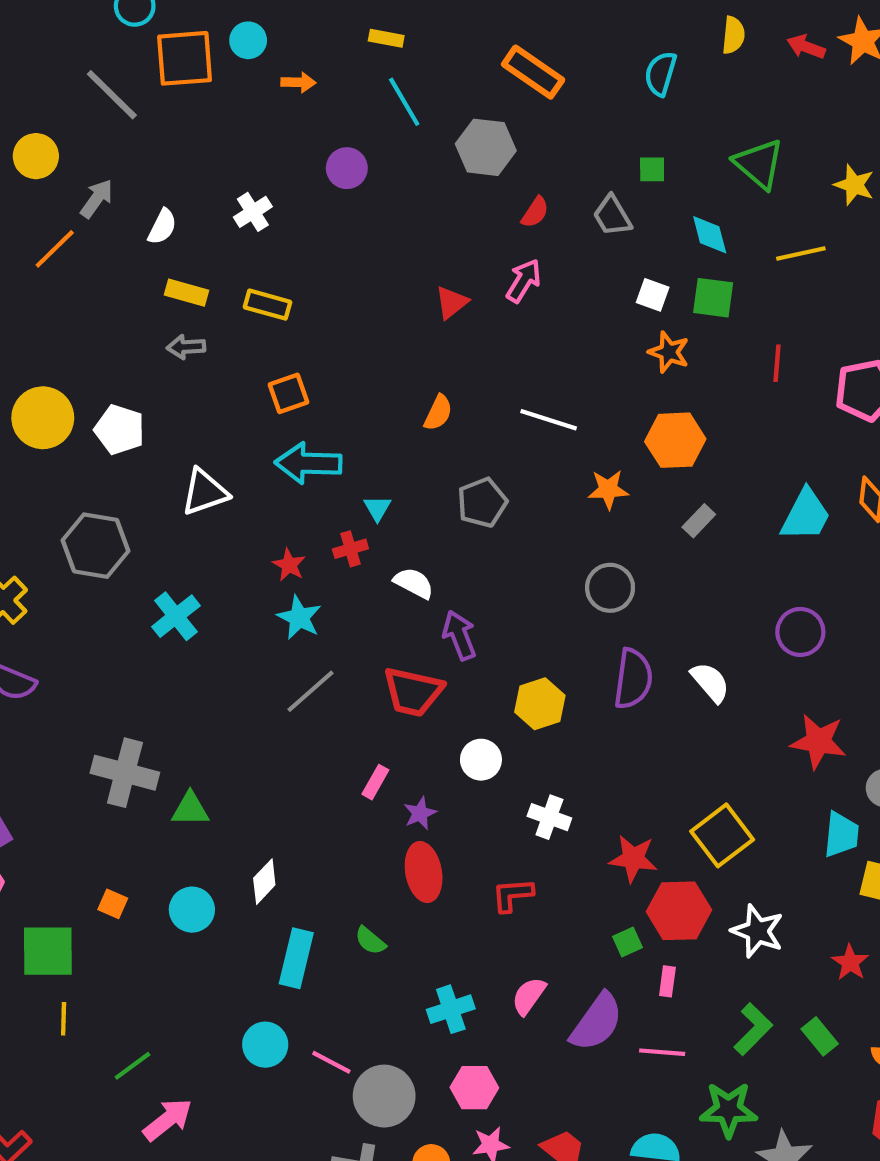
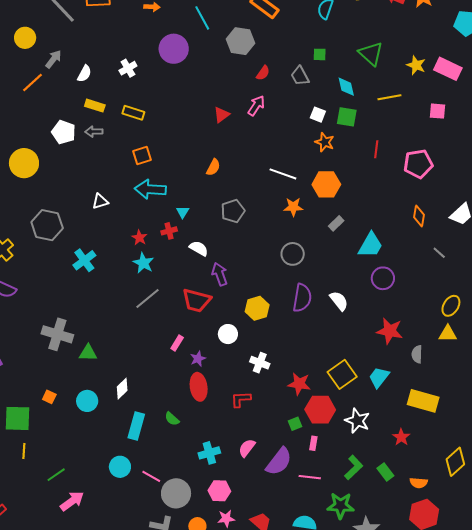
purple circle: (347, 168) -> (174, 49), size x1.5
white line: (549, 420) -> (283, 174), moved
white pentagon: (120, 430) -> (64, 132), moved
white triangle: (205, 492) -> (100, 201), size x0.7
cyan trapezoid: (806, 515) -> (371, 245), moved
cyan trapezoid: (841, 835) -> (379, 377), moved, turned -150

